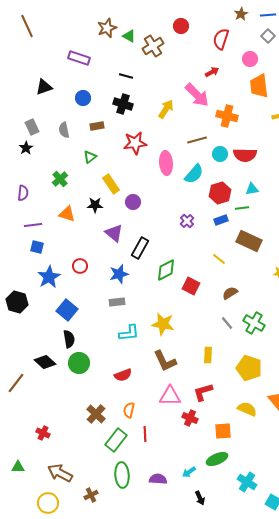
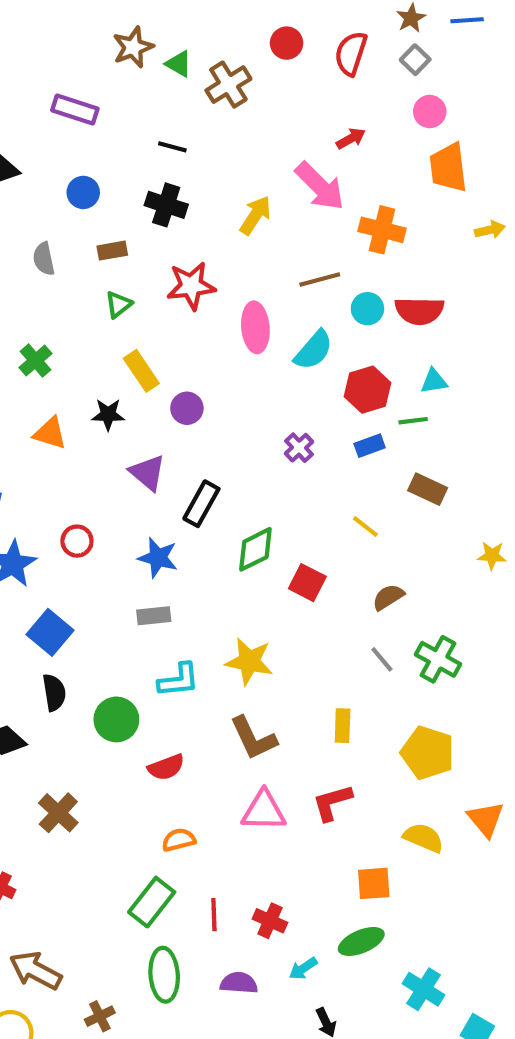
gray square: (268, 36) -> (415, 60), moved
red semicircle: (221, 39) -> (351, 53), moved
green triangle: (90, 157) -> (118, 304), moved
brown rectangle: (249, 241) -> (428, 489), size x0.7
blue star: (119, 274) -> (158, 558), turned 30
green circle: (79, 363) -> (116, 719), moved
orange semicircle: (129, 410) -> (179, 840), turned 63
brown cross: (96, 414) -> (58, 813), moved
red cross: (190, 418) -> (270, 921), moved
red line: (145, 434) -> (214, 915), moved

